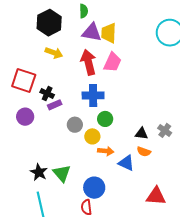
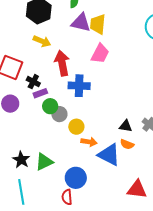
red arrow: (88, 62) -> (62, 63), moved
green circle: (105, 119) -> (50, 106), moved
blue triangle: (126, 163) -> (109, 155), size x1.4
green triangle: (62, 173) -> (44, 162), turned 42

